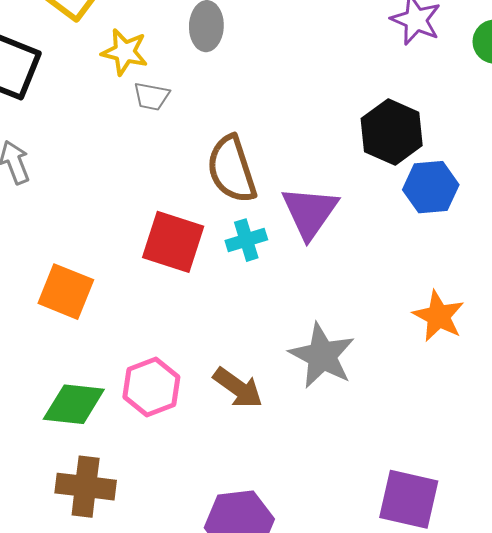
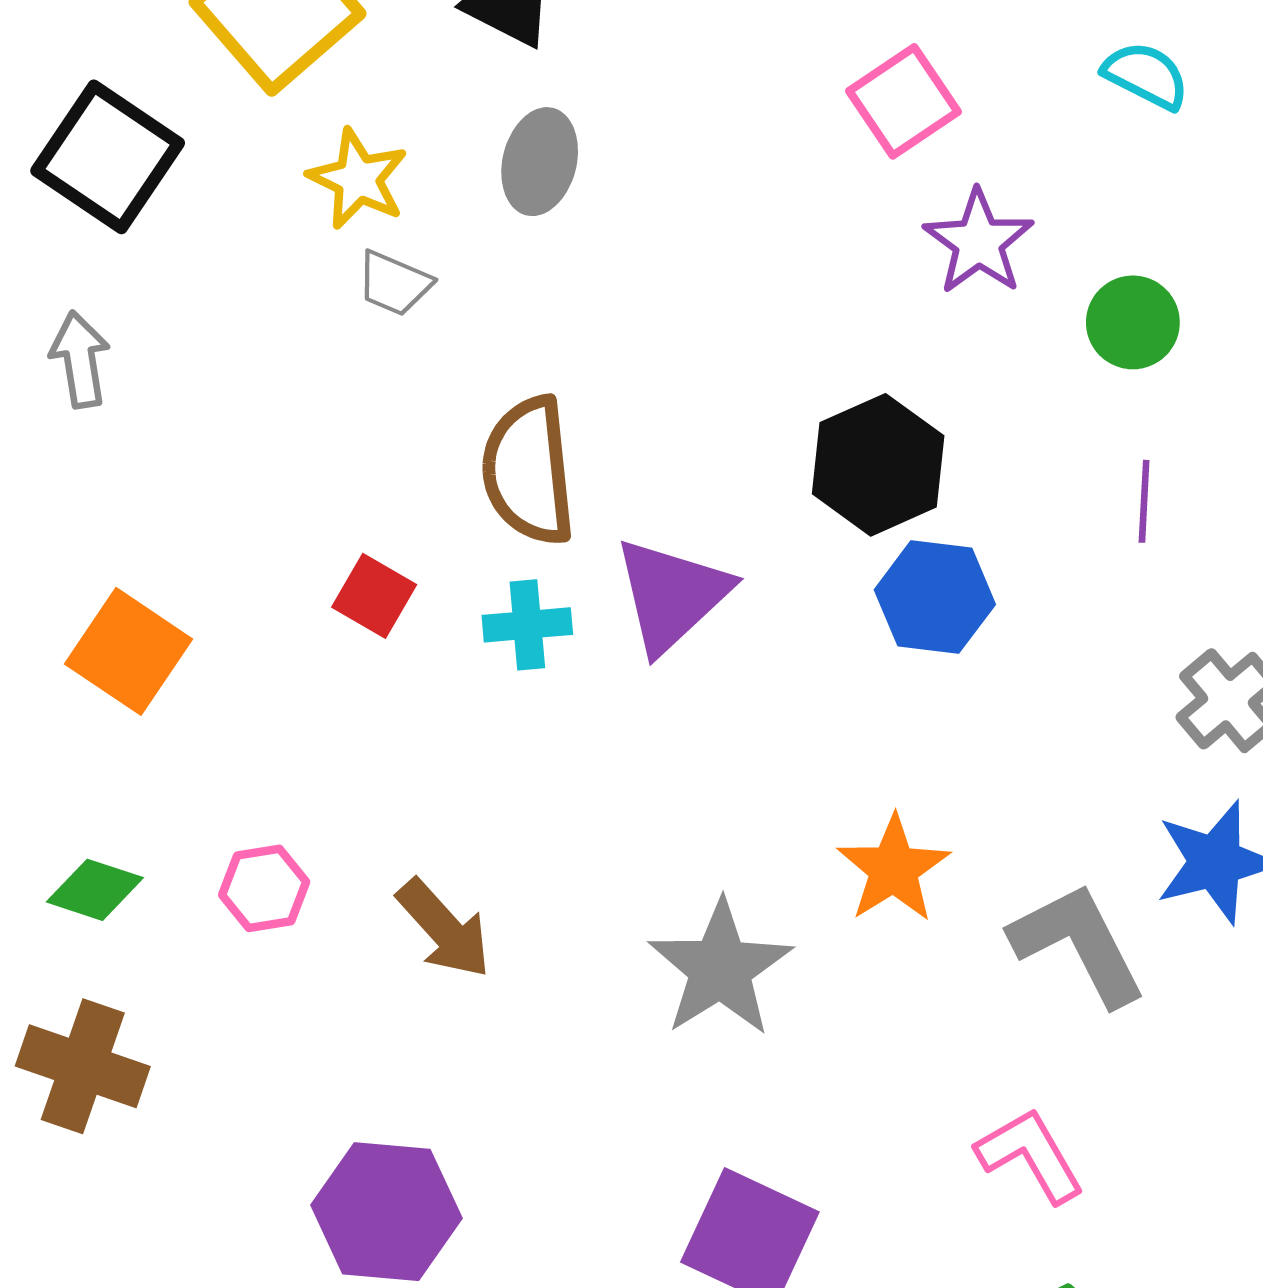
red square: (173, 242) -> (374, 596), size x0.6
gray star: (322, 356) -> (720, 968), moved
pink hexagon: (151, 387) -> (264, 888), size x0.7
green diamond: (74, 404) -> (95, 890), size x0.7

